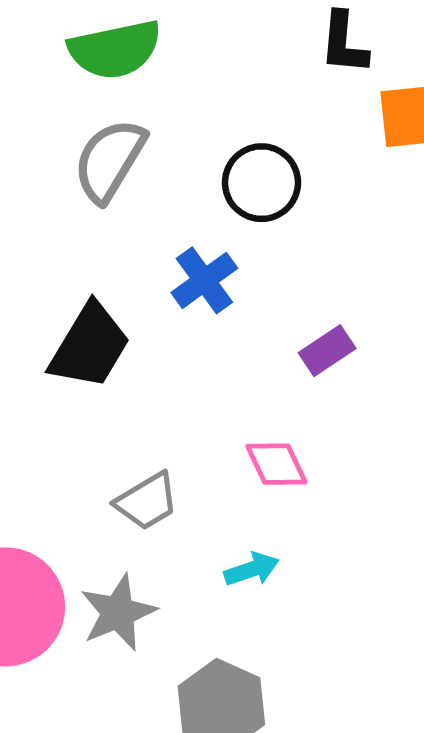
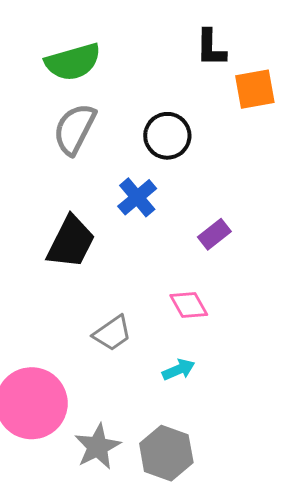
gray star: (118, 613) -> (98, 447), moved

